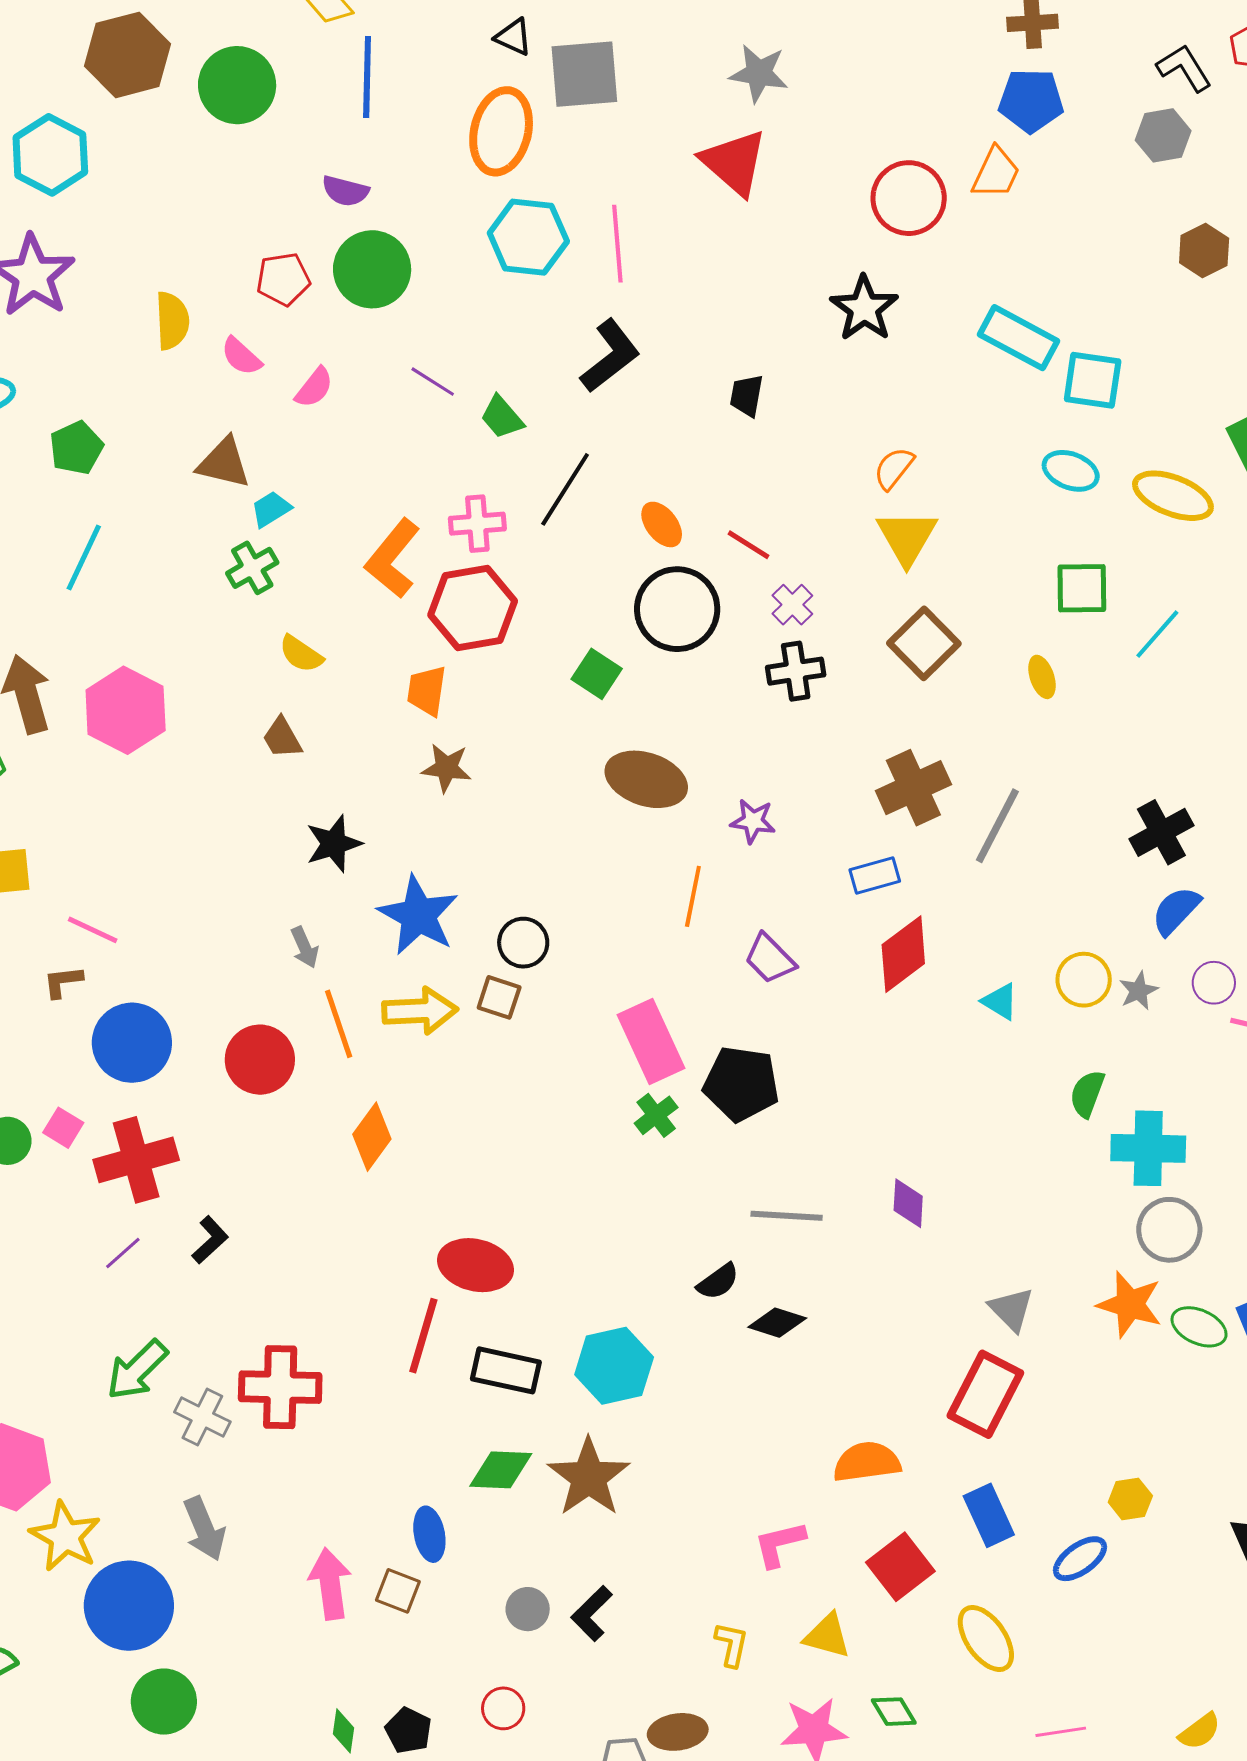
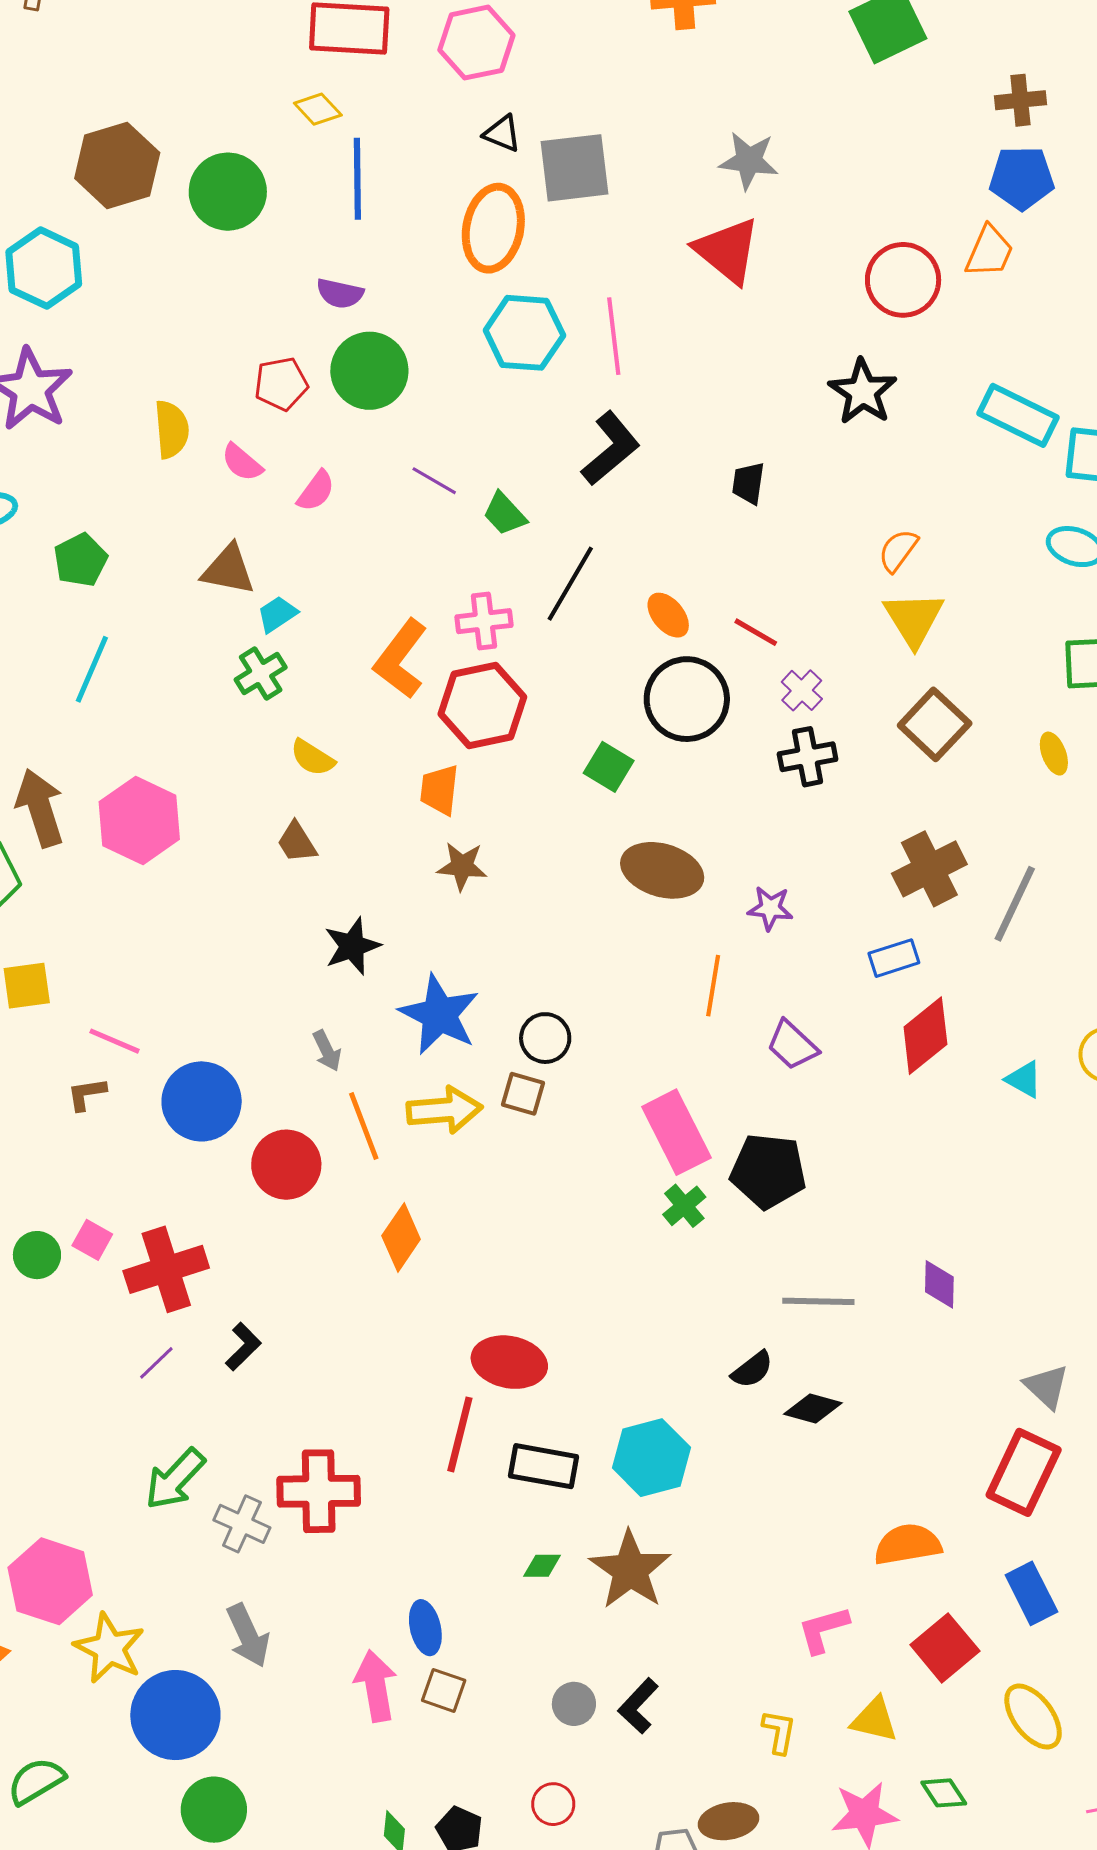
blue circle: (132, 1043) -> (202, 1101), moved
green diamond: (501, 1470) -> (542, 1566), size x0.6
blue ellipse: (429, 1534) -> (425, 1628), moved

